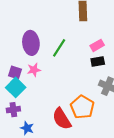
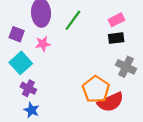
purple square: (15, 73) -> (17, 34), moved
purple cross: (13, 110) -> (28, 88), moved, turned 32
red semicircle: (62, 119) -> (111, 102), moved, turned -85

